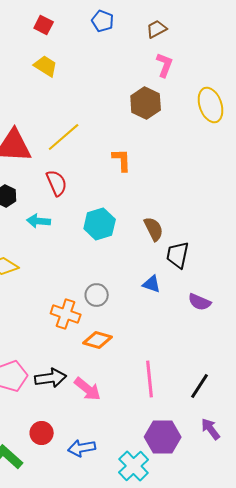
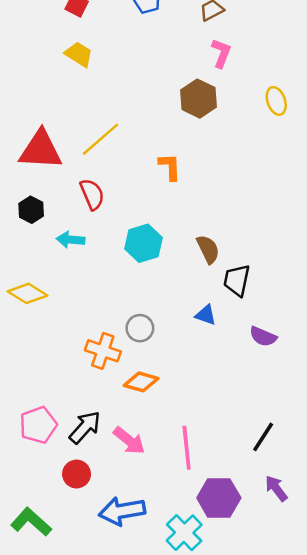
yellow ellipse: (211, 105) -> (276, 101), size x0.7
black arrow: (51, 378) -> (85, 427), turned -40
pink line: (150, 379) -> (187, 448), moved
red circle: (42, 433) -> (77, 474), moved
blue arrow: (82, 448) -> (122, 511), size x1.4

